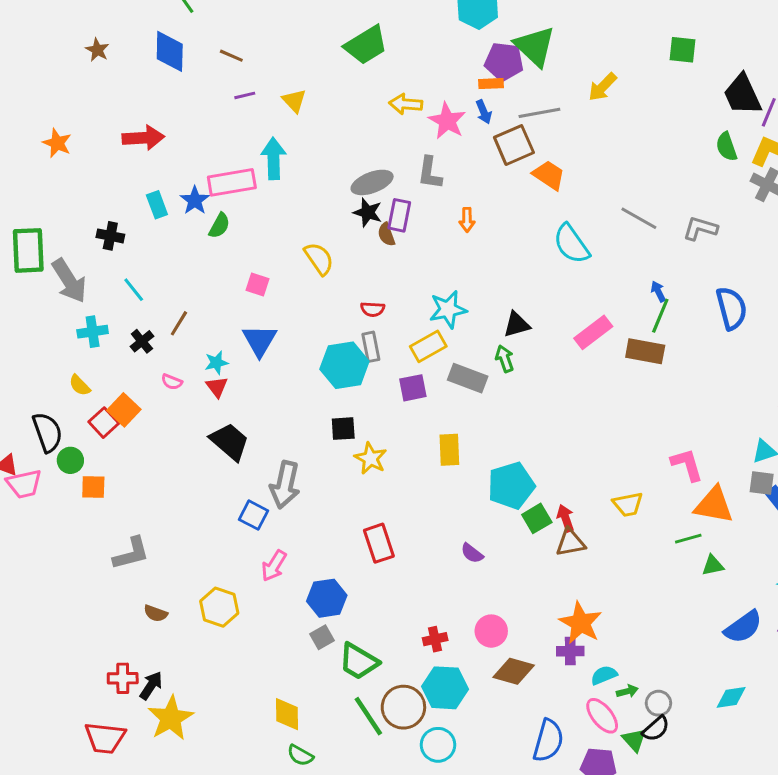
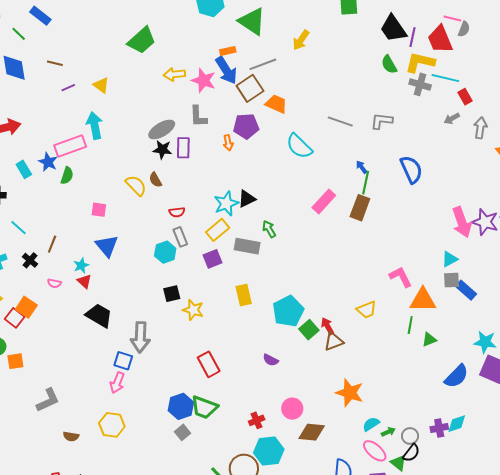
purple pentagon: (504, 62) -> (246, 126), moved
blue arrow: (484, 112) -> (226, 70), size x1.8
brown semicircle: (386, 234) -> (155, 180), moved
black triangle: (517, 325) -> (247, 199), moved
brown rectangle: (645, 351) -> (360, 208), turned -70
cyan hexagon: (344, 365) -> (165, 252), size x0.7
green line: (688, 539) -> (410, 325), turned -54
pink arrow: (274, 566) -> (117, 383), moved
purple cross: (570, 651) -> (439, 428), moved
green trapezoid: (359, 661) -> (204, 407), moved

